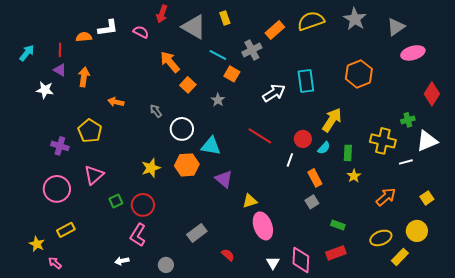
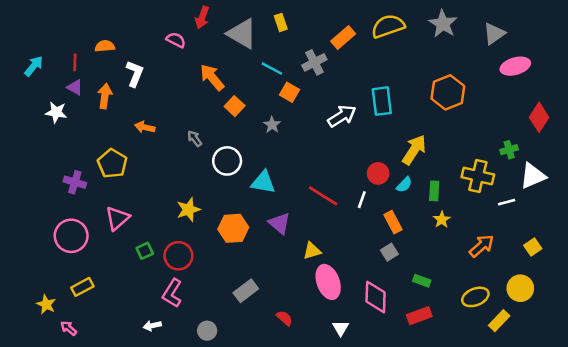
white L-shape: (108, 28) -> (135, 74), moved, turned -60
red line: (260, 136) -> (323, 196), moved
orange hexagon: (187, 165) -> (233, 228), moved
pink diamond: (301, 260) -> (376, 297), moved

